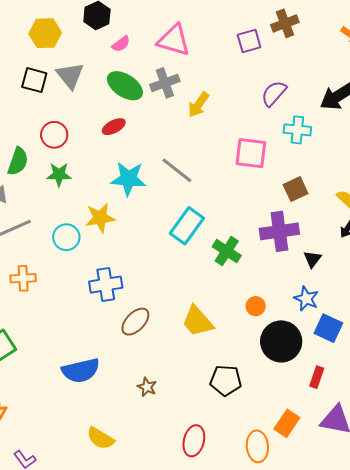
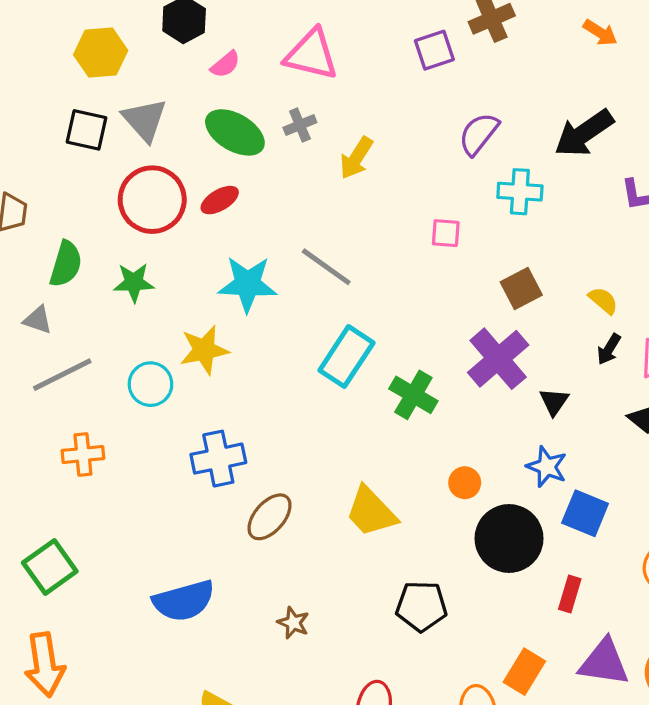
gray cross: (165, 83) -> (300, 125), size x0.7
red circle: (54, 135) -> (152, 200), moved, size x1.5
pink square: (251, 153) -> (446, 233), size x0.6
purple cross: (279, 231) -> (498, 359), turned -30

